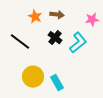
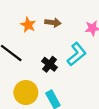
black cross: (55, 38) -> (50, 64), moved

